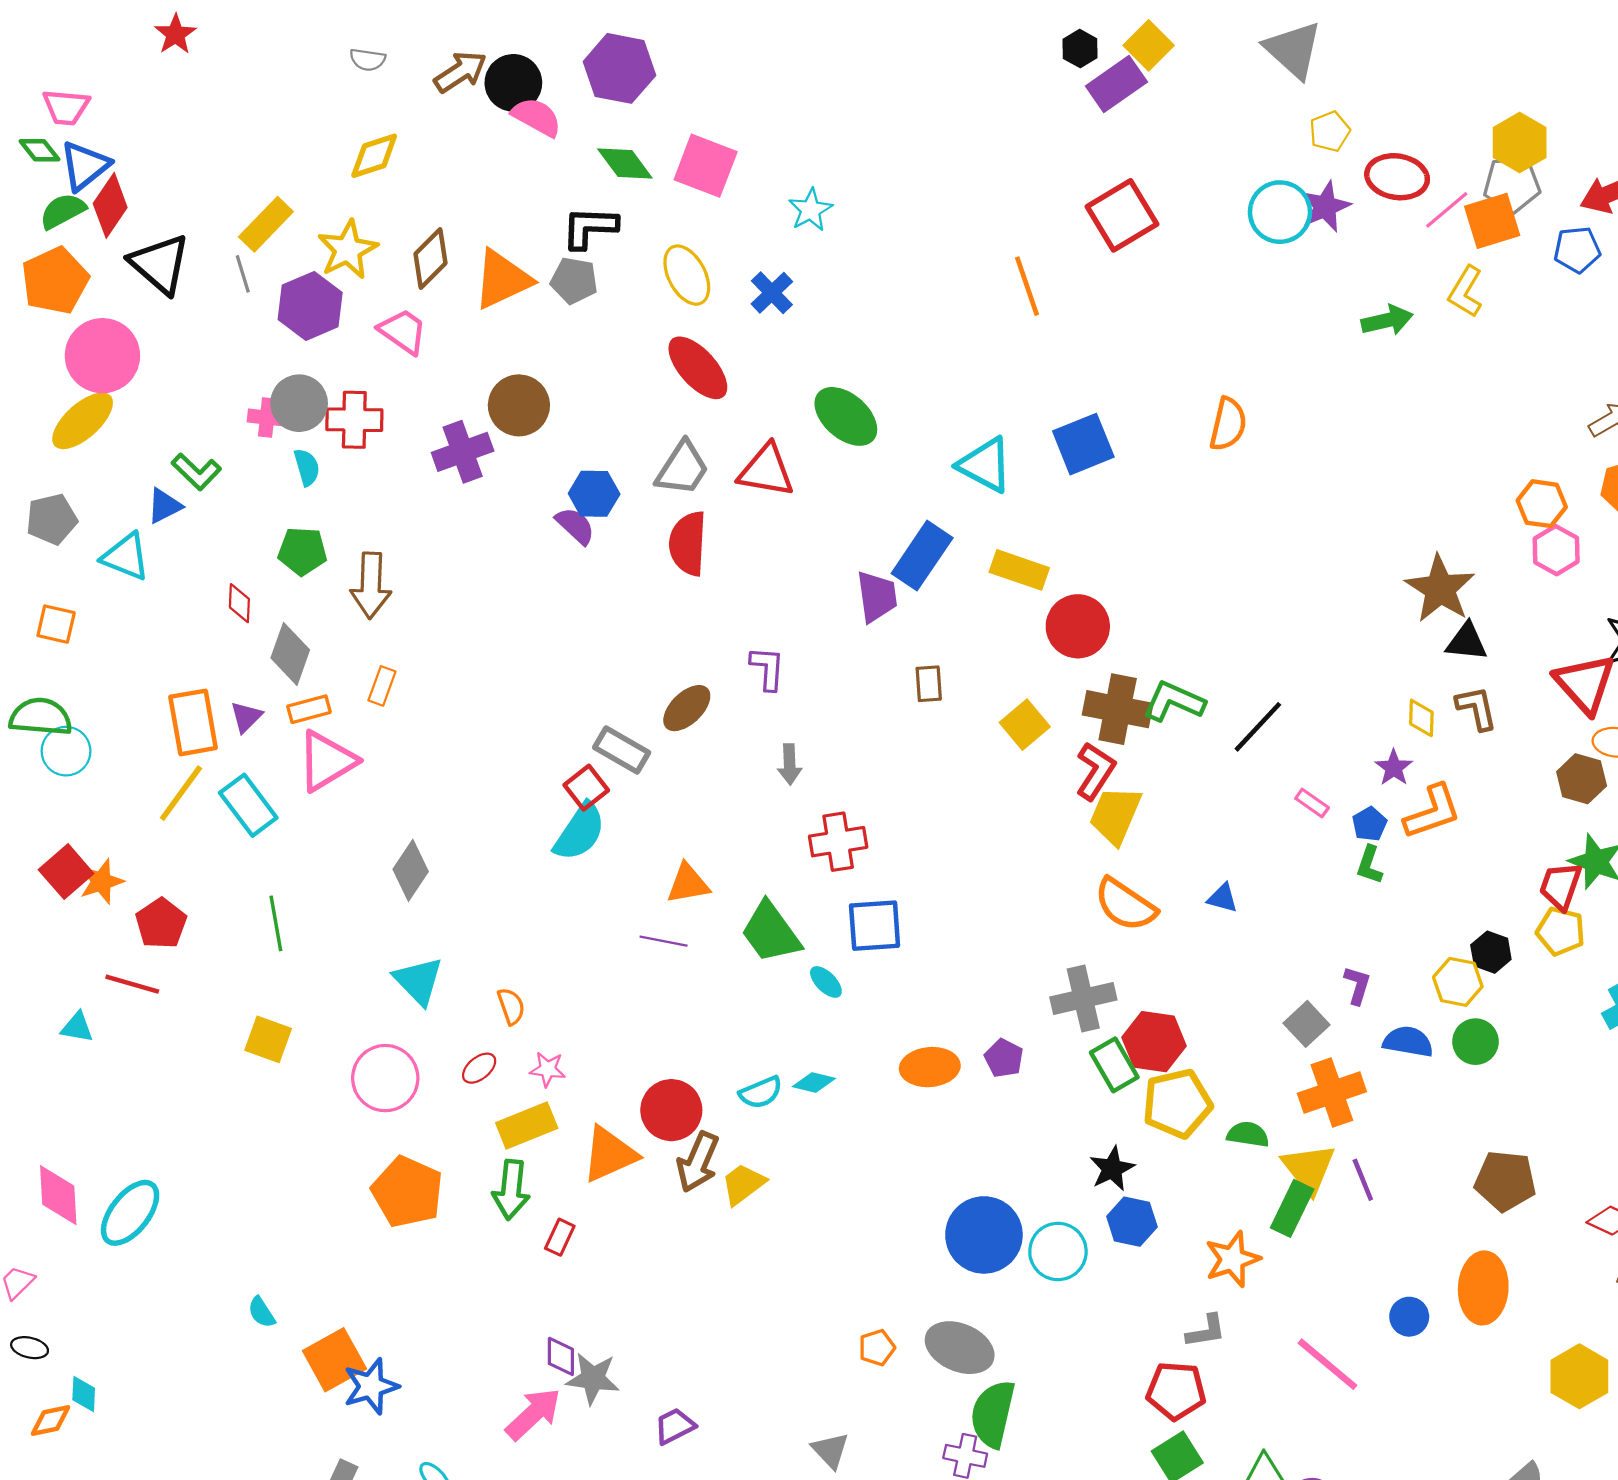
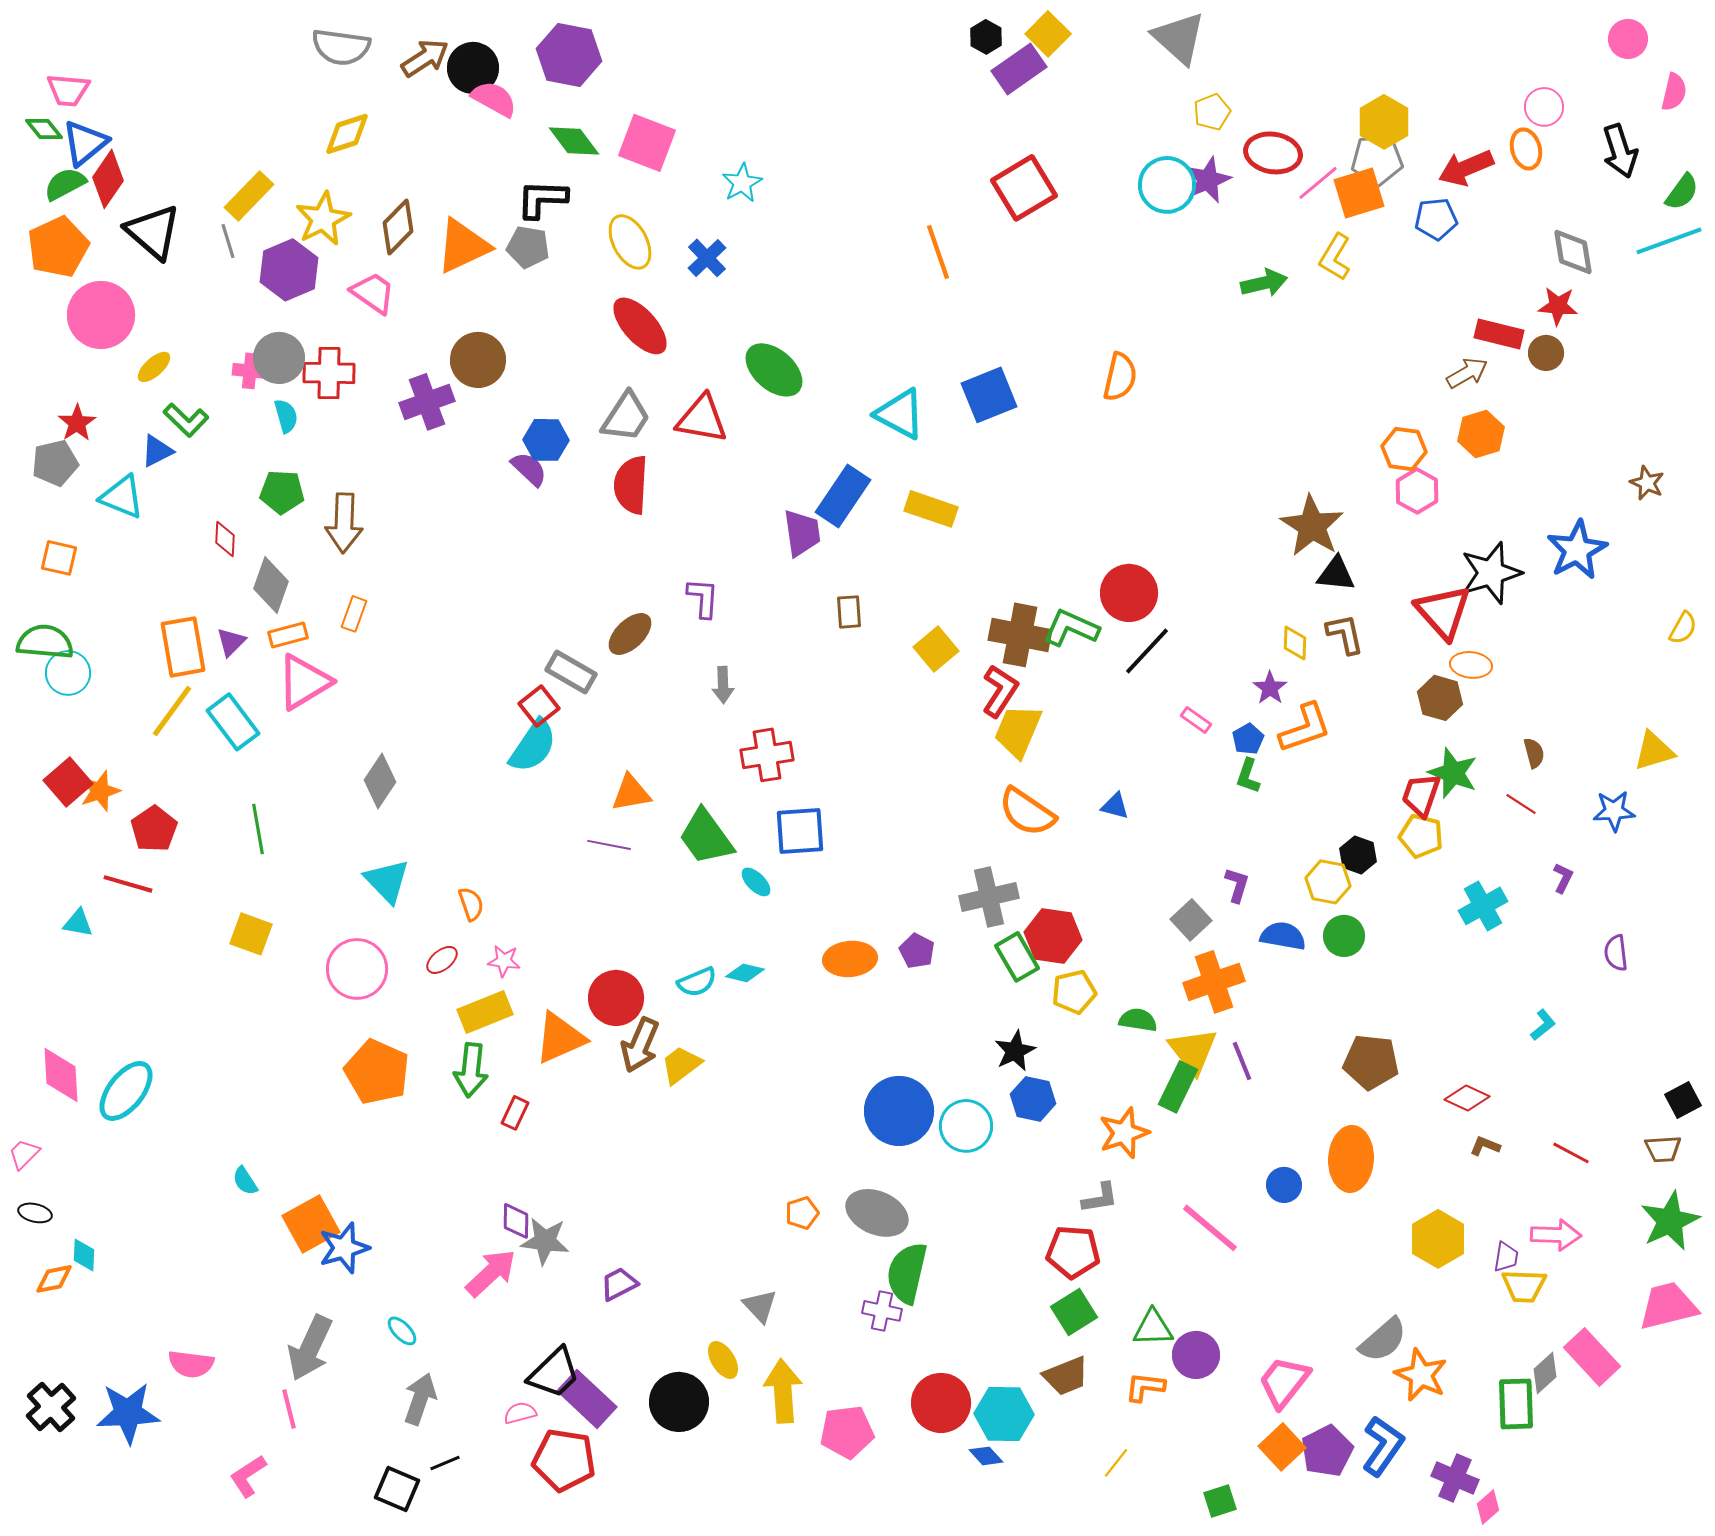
red star: (175, 34) -> (77, 423), moved
gray semicircle: (368, 60) -> (341, 47), size x1.8
yellow ellipse: (83, 421) -> (154, 367), moved, size x0.6
red circle: (1078, 626) -> (1129, 593), moved
yellow pentagon: (1177, 1103) -> (1074, 992), size x0.7

